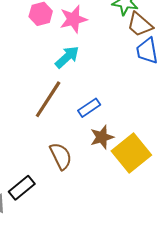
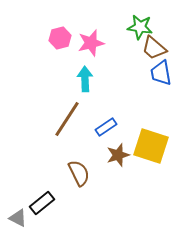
cyan arrow: (67, 57) -> (85, 79), turned -50
yellow square: (131, 153) -> (151, 146), moved, turned -33

